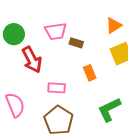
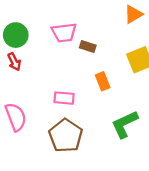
orange triangle: (114, 25) -> (133, 14), moved
red arrow: (32, 60) -> (14, 62), moved, size x0.6

